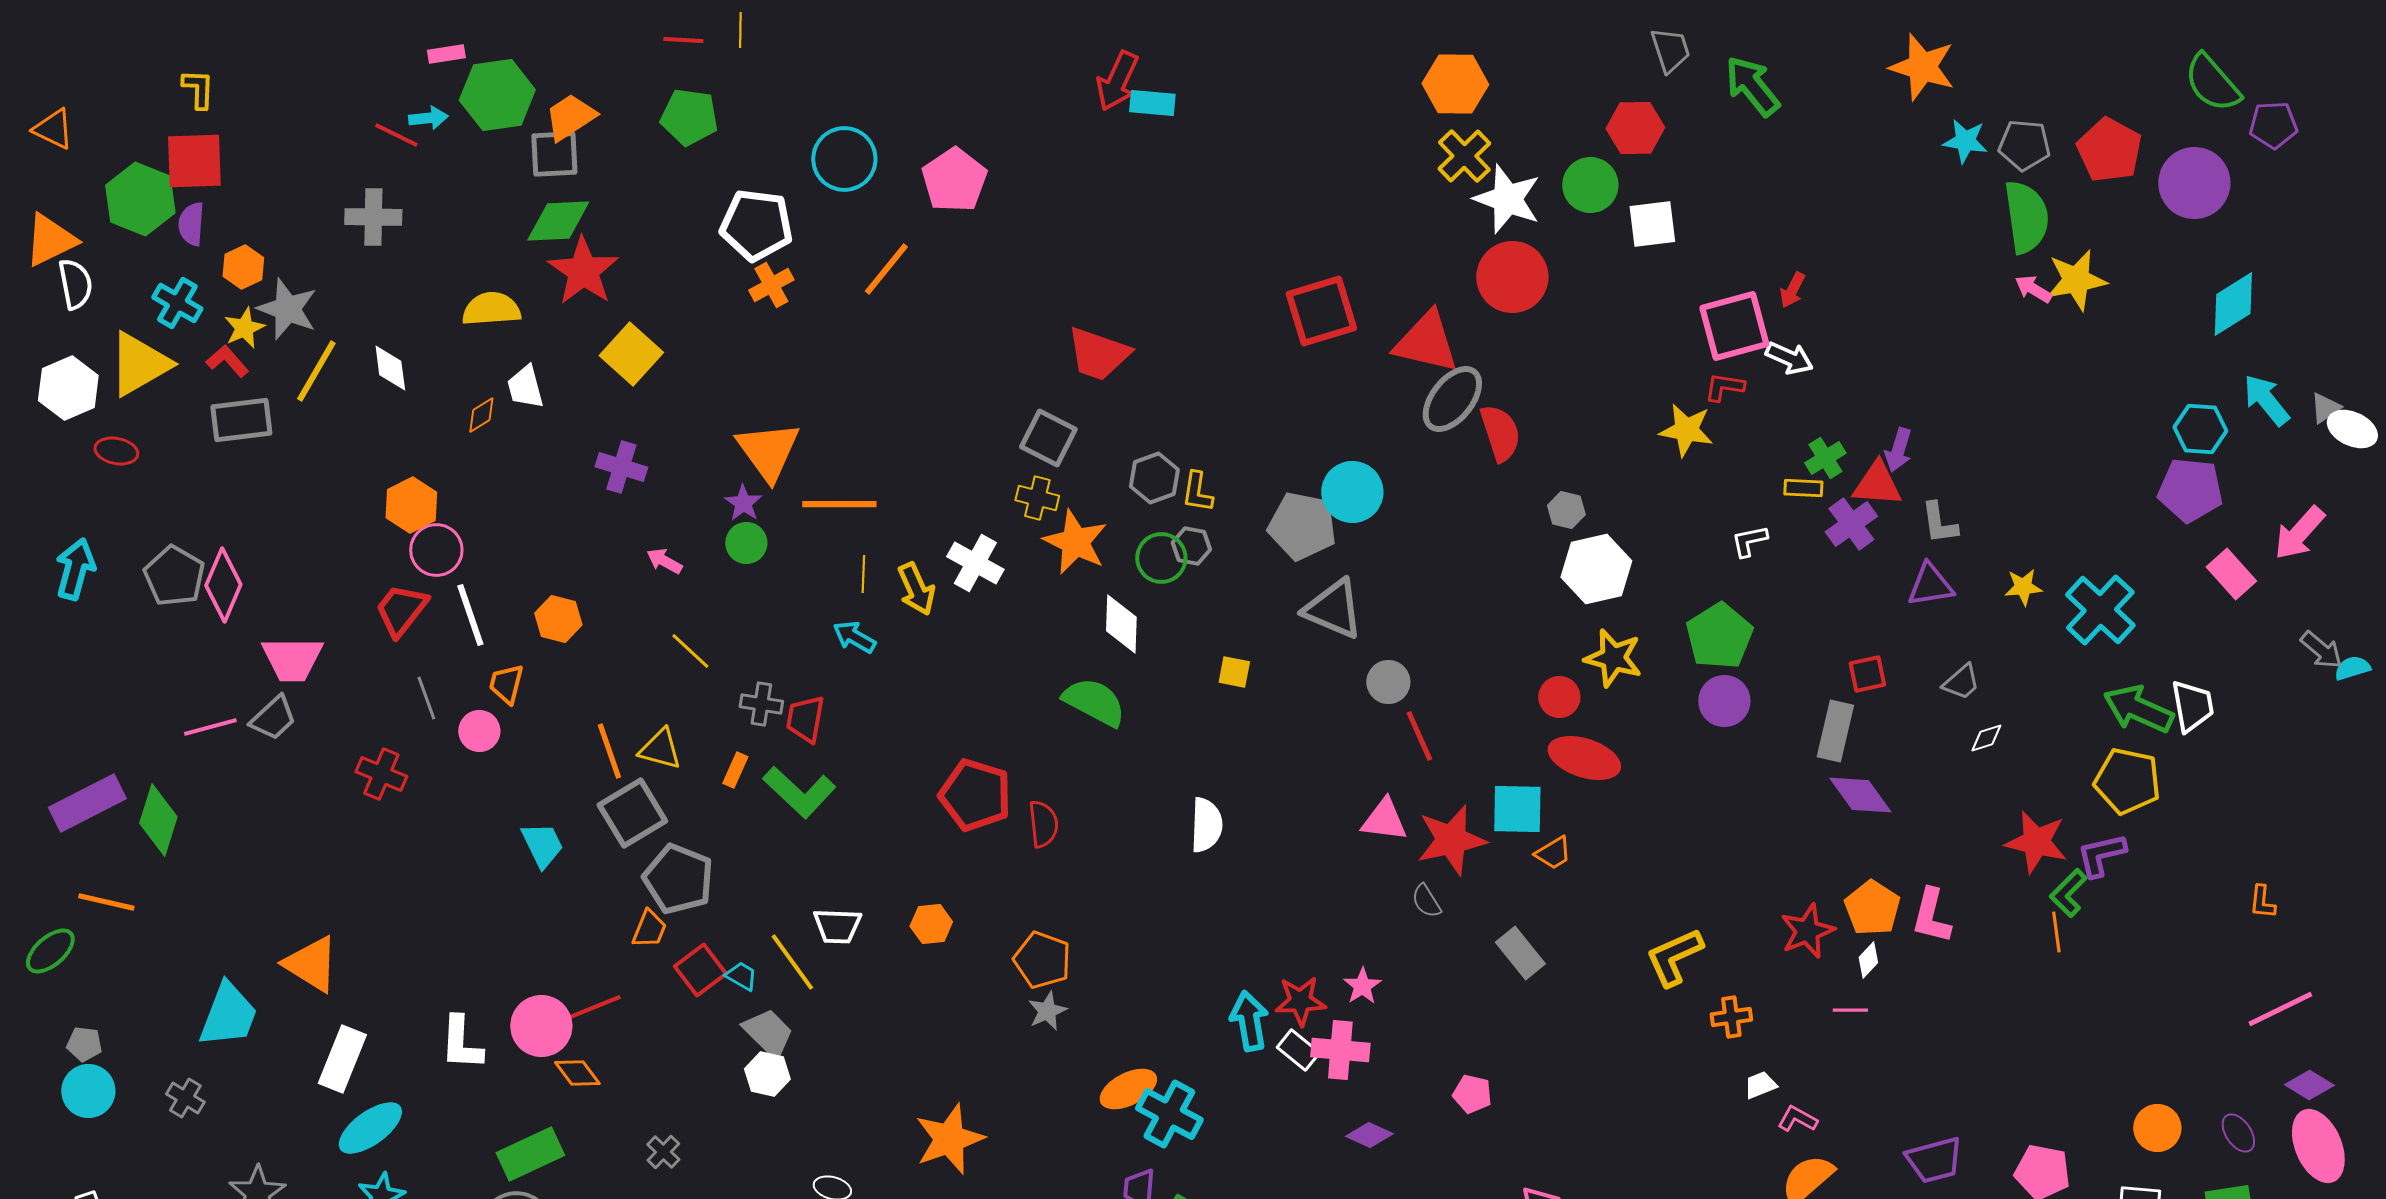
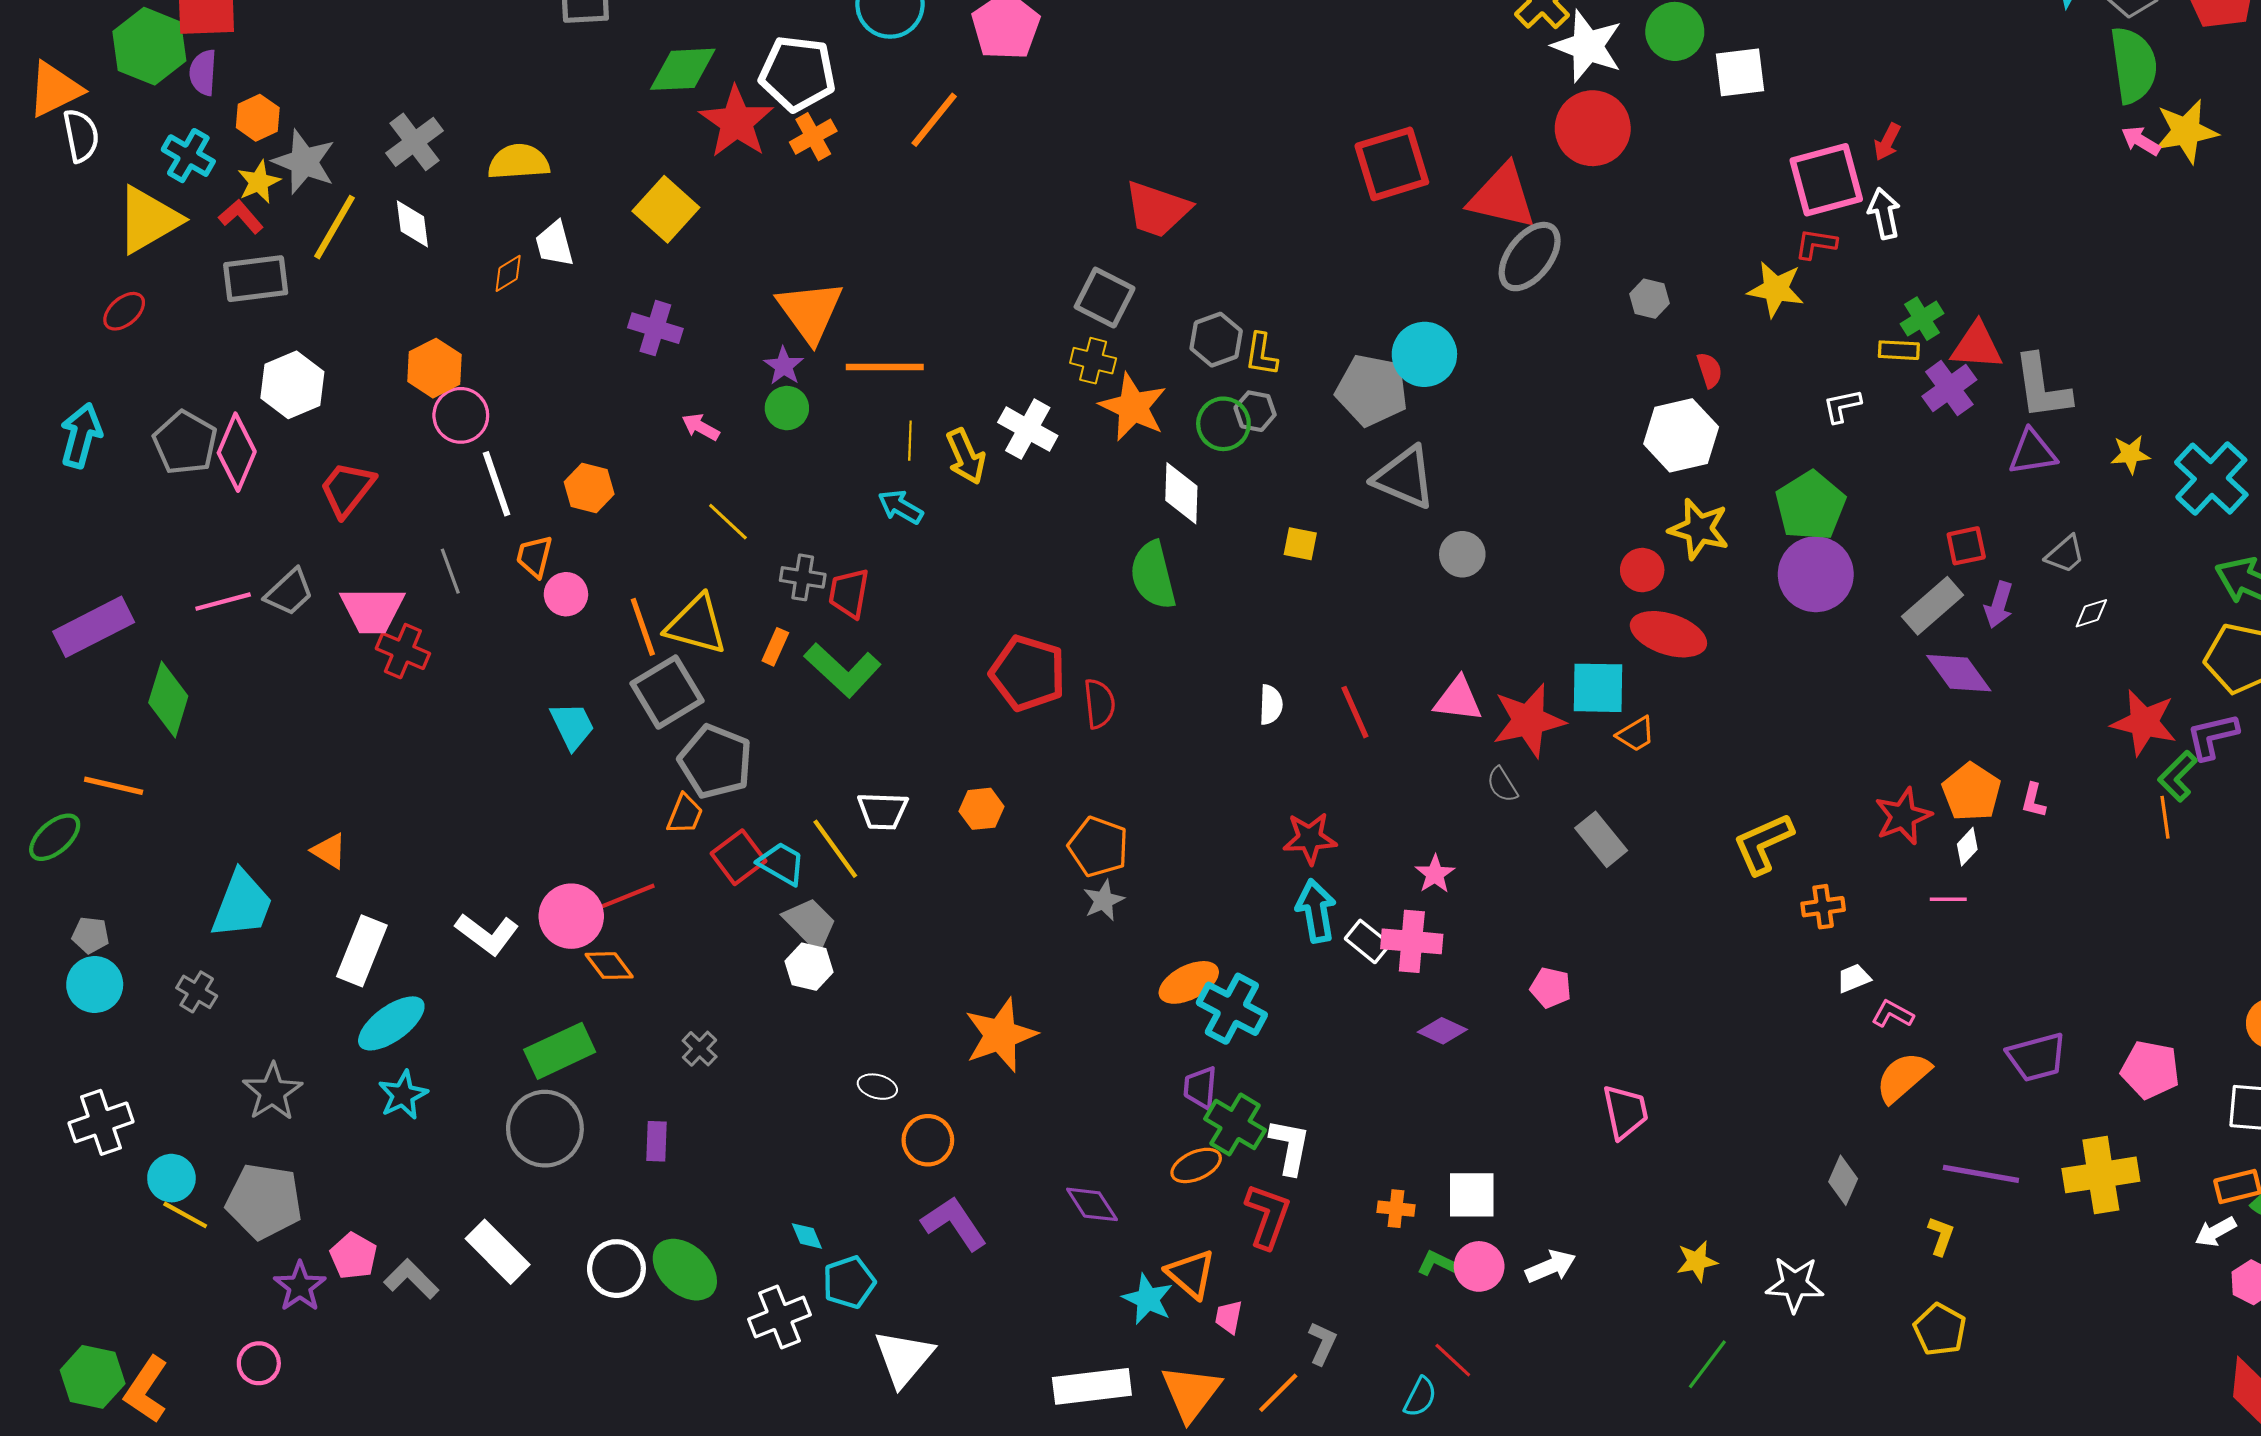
gray cross: (373, 217) -> (414, 142), moved, turned -38
green diamond: (558, 221) -> (683, 69), moved
red star: (583, 271) -> (736, 122), moved
white arrow: (1789, 358) -> (1884, 213), turned -126
white hexagon: (68, 388) -> (292, 385), moved
red semicircle: (1500, 433) -> (1709, 370), moved, size x0.6
purple arrow: (1898, 450) -> (1999, 605), moved
red ellipse: (116, 451) -> (124, 311), turned -51
gray hexagon: (1566, 510) -> (1650, 299), moved
gray L-shape: (1939, 523) -> (2042, 387), size x1.5
red trapezoid: (401, 610) -> (347, 489), moved
pink trapezoid: (292, 659) -> (372, 610), moved
purple circle: (1724, 701) -> (1816, 574), size x1.4
green semicircle: (1094, 702) -> (1153, 575), turned -132
pink circle: (479, 731) -> (566, 594), moved
gray rectangle: (1835, 731) -> (1933, 606), turned 36
red line: (1419, 736) -> (1355, 712), moved
yellow triangle: (660, 749) -> (696, 625), size x1.4
purple rectangle: (87, 803) -> (94, 627), moved
white semicircle: (1206, 825) -> (1271, 705), size x0.7
pink L-shape: (1931, 916) -> (2034, 800), size x0.6
orange triangle: (311, 964) -> (329, 851), size x0.6
cyan trapezoid: (741, 976) -> (782, 864), size x1.4
red star: (1300, 1001) -> (1310, 838), moved
white L-shape: (461, 1043) -> (487, 934), turned -56

